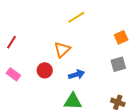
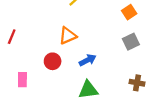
orange triangle: (62, 49) -> (68, 36), turned 30
pink rectangle: (13, 74) -> (22, 80), moved, turned 64

